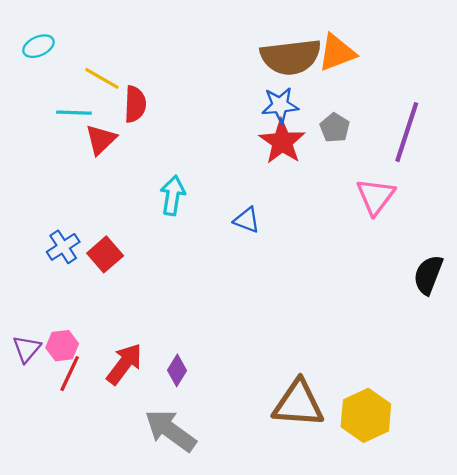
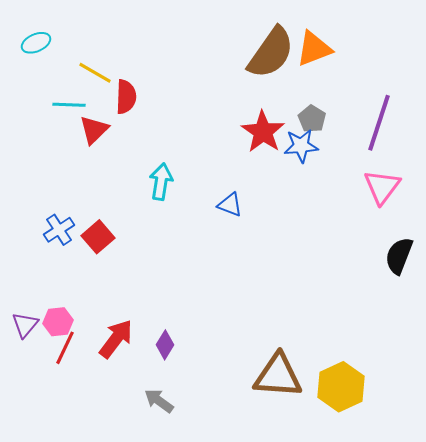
brown semicircle: (291, 57) -> (271, 53), turned -48
blue star: (280, 105) -> (301, 146), moved
pink triangle: (376, 196) -> (382, 187), moved
gray arrow: (171, 430) -> (159, 401), size x0.6

